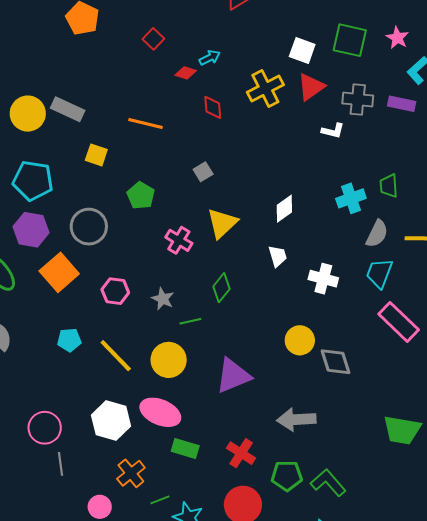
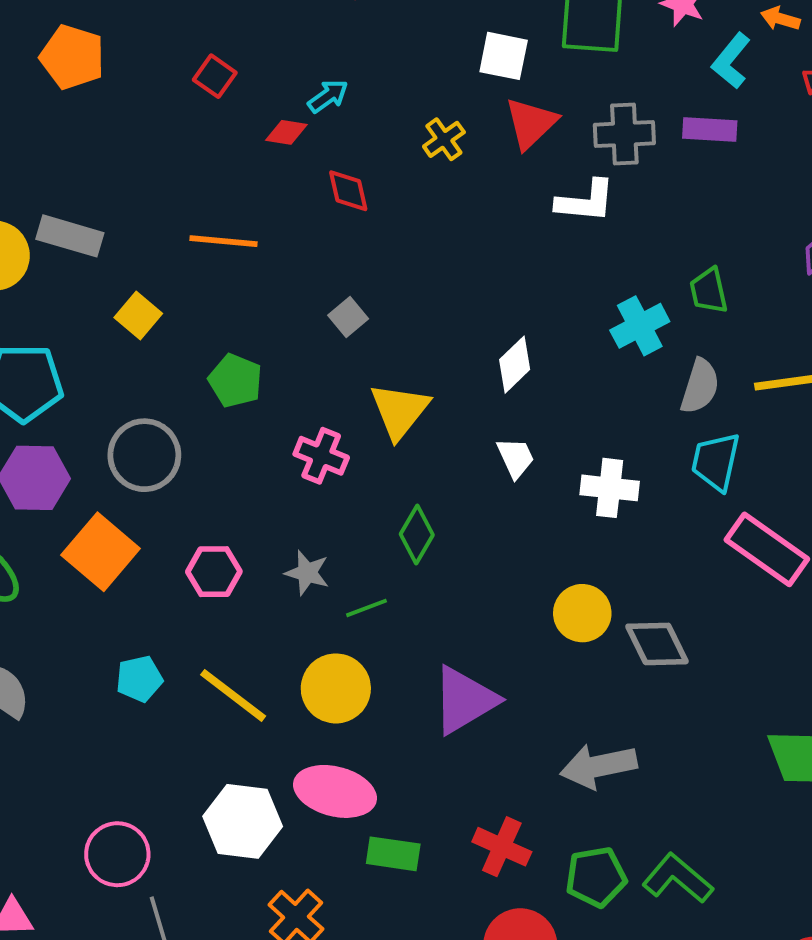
yellow cross: (265, 88) -> (444, 139), size x0.6
white L-shape: (333, 131) -> (586, 201), size x1.4
yellow square: (96, 155) -> (138, 315), turned 30

